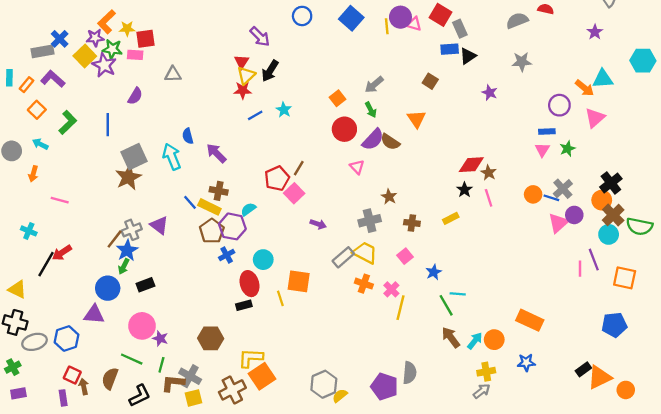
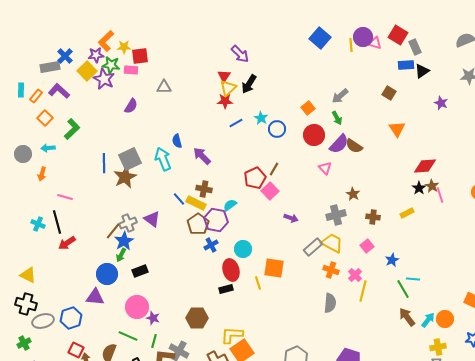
blue circle: (302, 16) -> (277, 129), moved
orange triangle: (416, 119) -> (397, 129), moved
blue line: (108, 125) -> (104, 163), moved
cyan arrow: (40, 144) -> (48, 148), turned -32
brown star: (489, 173) -> (432, 186), moved
black line: (46, 264) -> (57, 222), moved, turned -45
gray semicircle: (410, 373) -> (330, 303), moved

